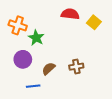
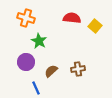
orange cross: (18, 25) -> (26, 18), moved
blue line: (33, 86) -> (36, 88), turned 72

